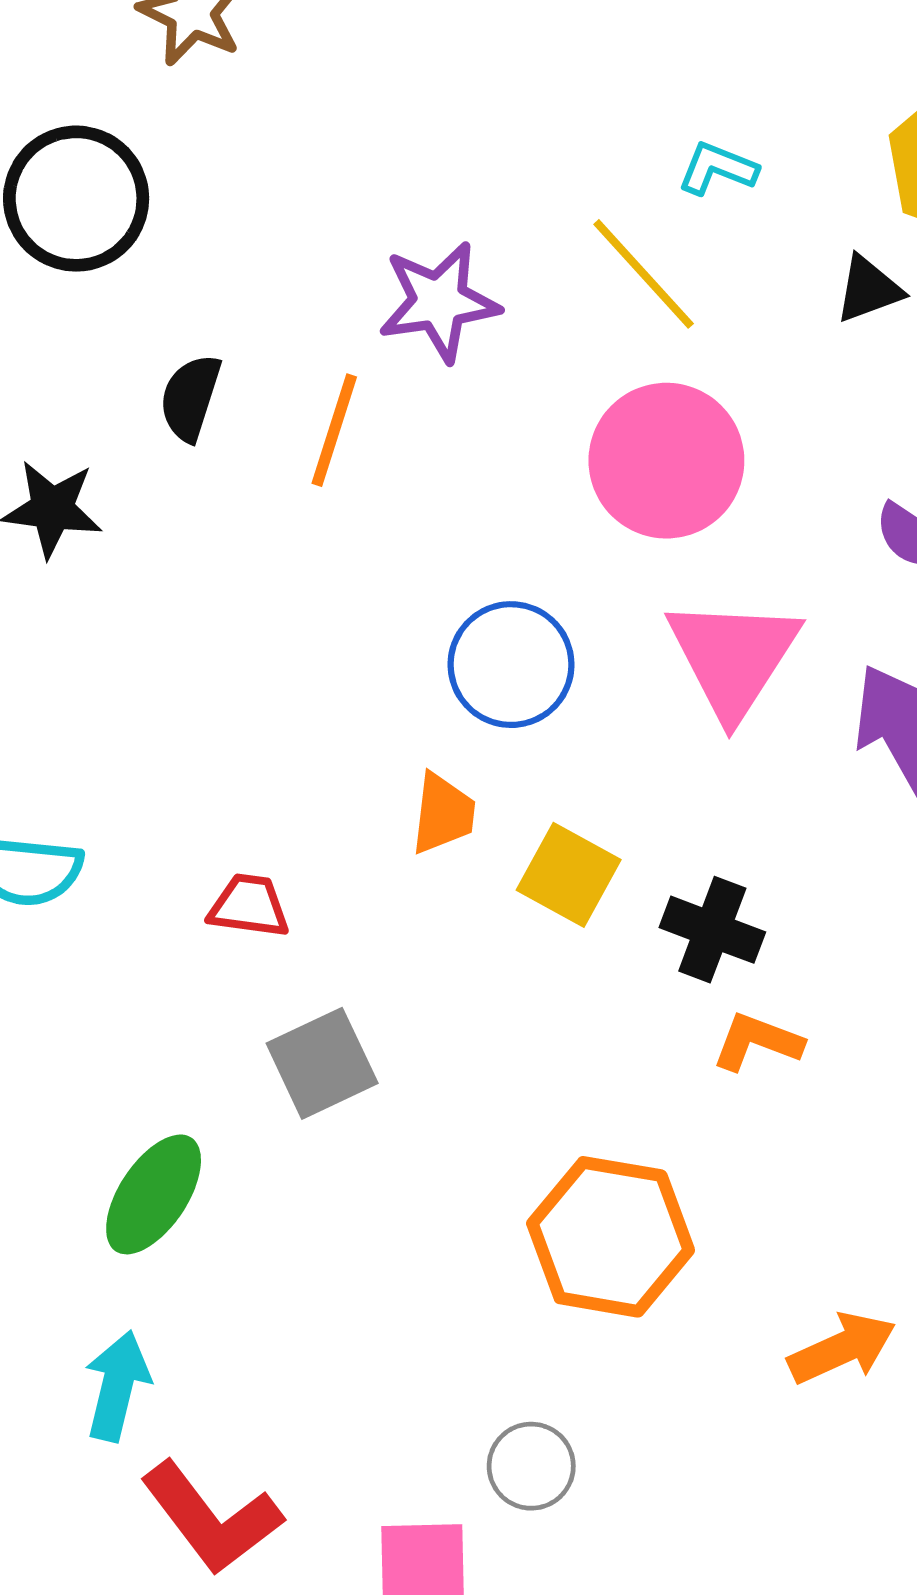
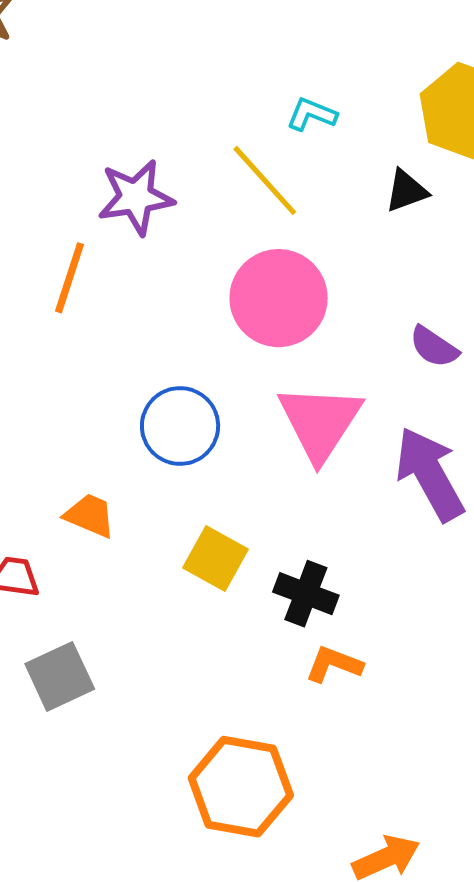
orange trapezoid: (443, 814) -> (90, 515), moved, turned -74

